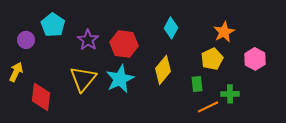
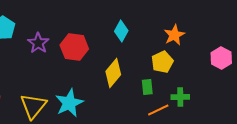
pink hexagon: (255, 59) -> (221, 58), moved
yellow triangle: (83, 79) -> (33, 106), moved
cyan star: (120, 79) -> (69, 103), moved

